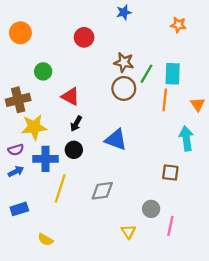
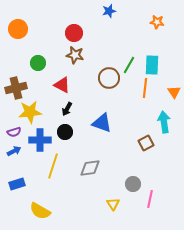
brown star: (124, 62) -> (75, 55), moved
brown square: (170, 173) -> (146, 143), moved, turned -35
yellow semicircle: (45, 240) -> (40, 211), size x1.5

